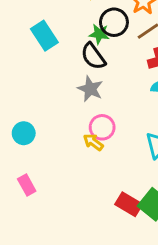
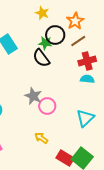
gray star: (90, 89) -> (33, 96), moved
yellow arrow: (93, 142) -> (41, 138), moved

